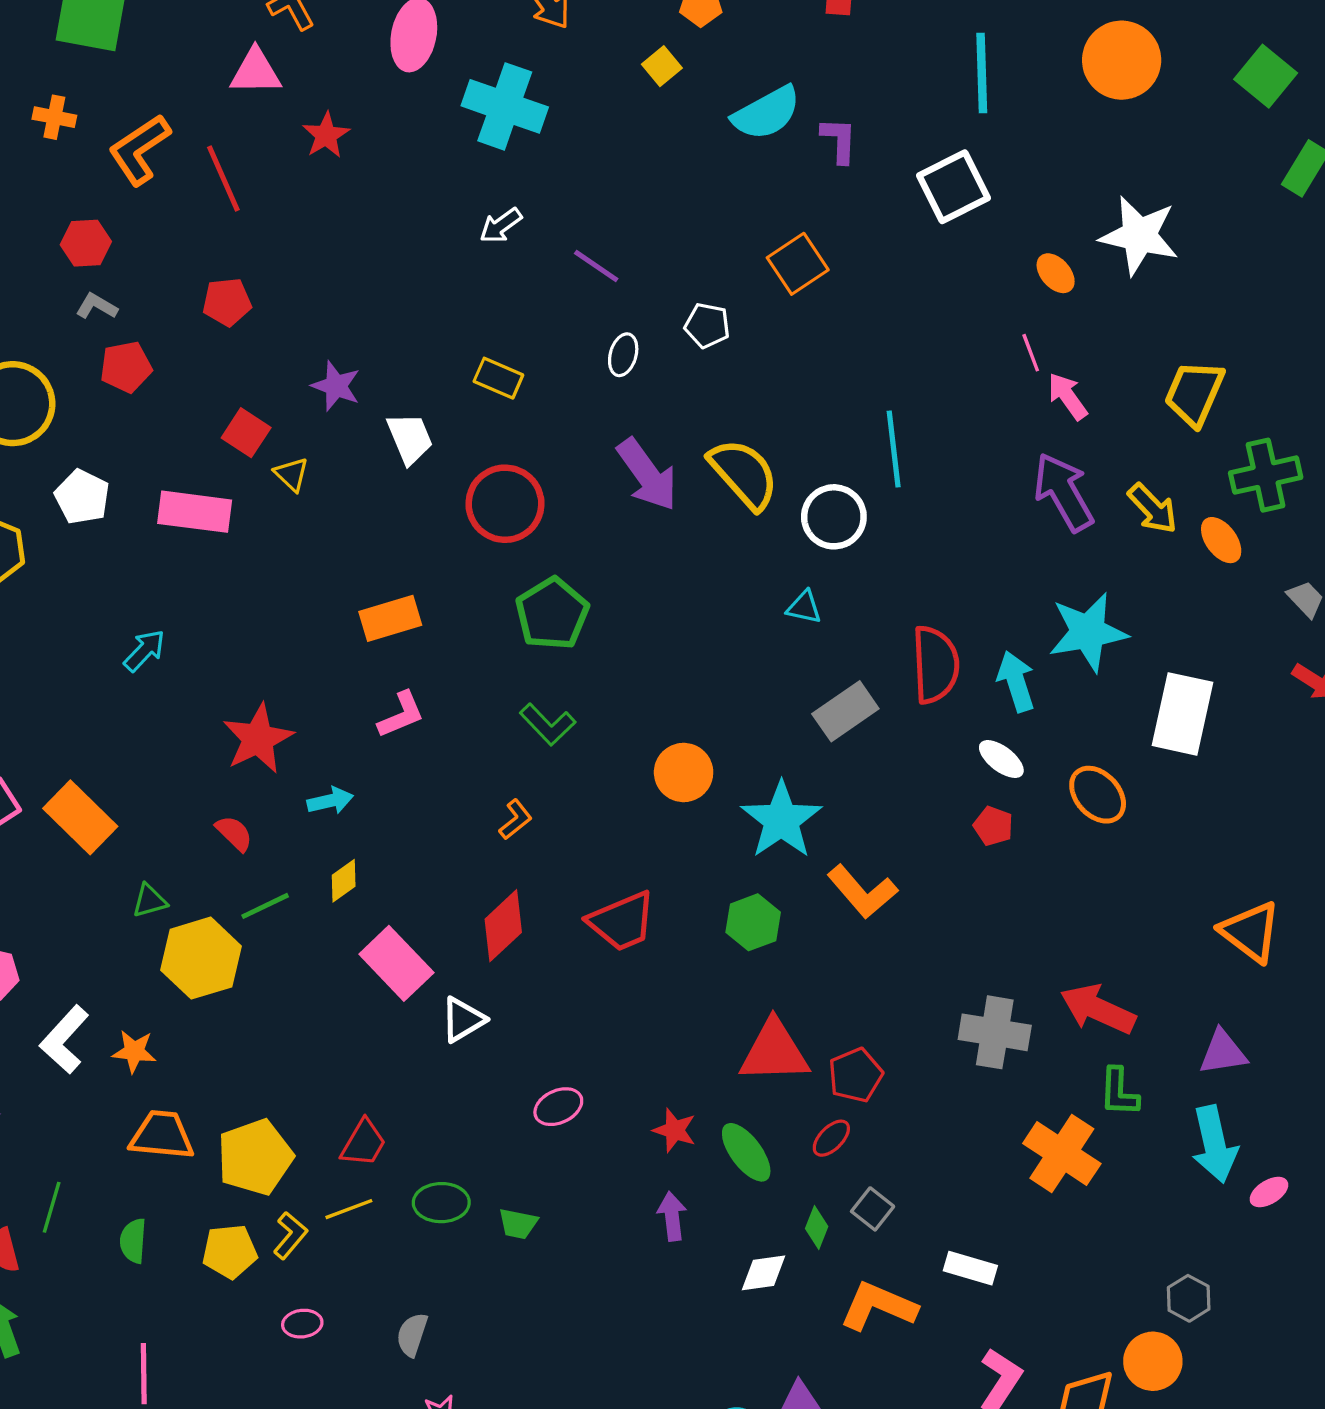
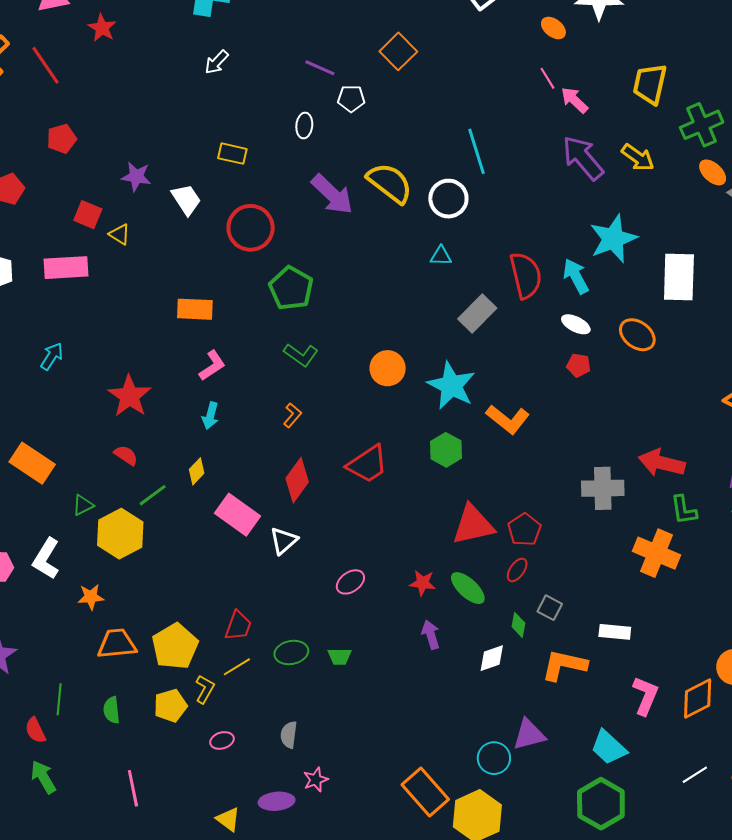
purple line: (596, 266) -> (320, 68), moved
orange ellipse: (1221, 540) -> (713, 172), moved
orange rectangle: (390, 618) -> (195, 309), turned 30
cyan arrow: (330, 801) -> (210, 416), moved, turned 128
white L-shape: (64, 1040) -> (46, 559), moved

